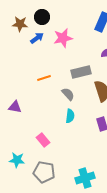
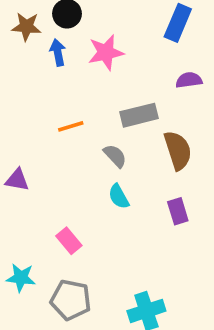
blue arrow: (37, 38) -> (58, 52), turned -64
cyan semicircle: (70, 116) -> (119, 196), turned 144

